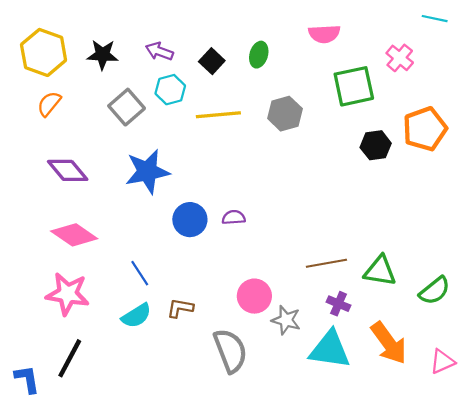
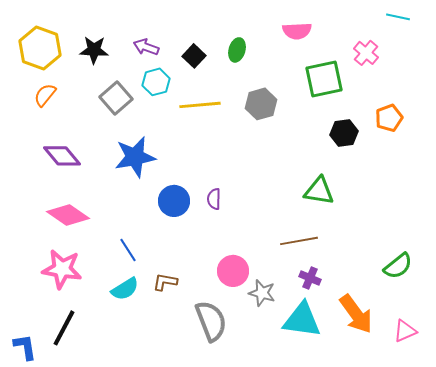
orange pentagon: (425, 129) -> (389, 118), size x0.7
purple semicircle: (234, 217) -> (214, 199), turned -85
green triangle: (380, 271) -> (319, 191), moved

